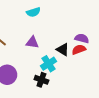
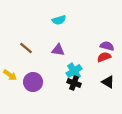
black triangle: (63, 50) -> (108, 82), moved
black cross: (41, 80) -> (74, 83), moved

